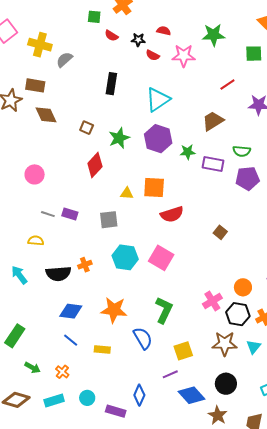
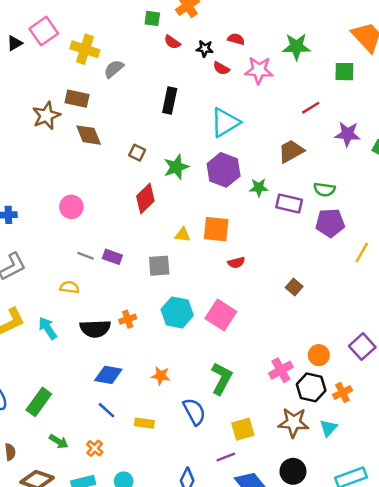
red semicircle: (172, 214) -> (236, 263), size x0.6
orange star: (114, 310) -> (161, 376), size x0.6

